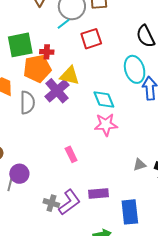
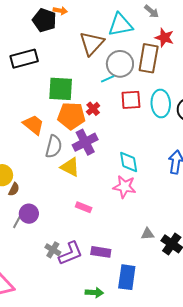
red cross: (47, 52) -> (93, 109), moved, turned 32
cyan ellipse: (135, 69) -> (161, 103), moved
yellow triangle: (70, 76) -> (70, 167), moved
pink rectangle: (71, 154) -> (84, 207), turned -56

